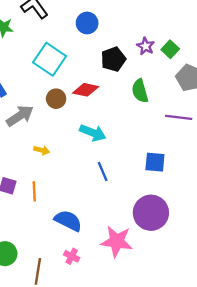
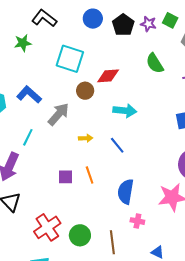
black pentagon: (113, 59) -> (123, 25), moved
blue line: (103, 172) -> (117, 145), moved
blue semicircle: (68, 221) -> (126, 192), turned -90

